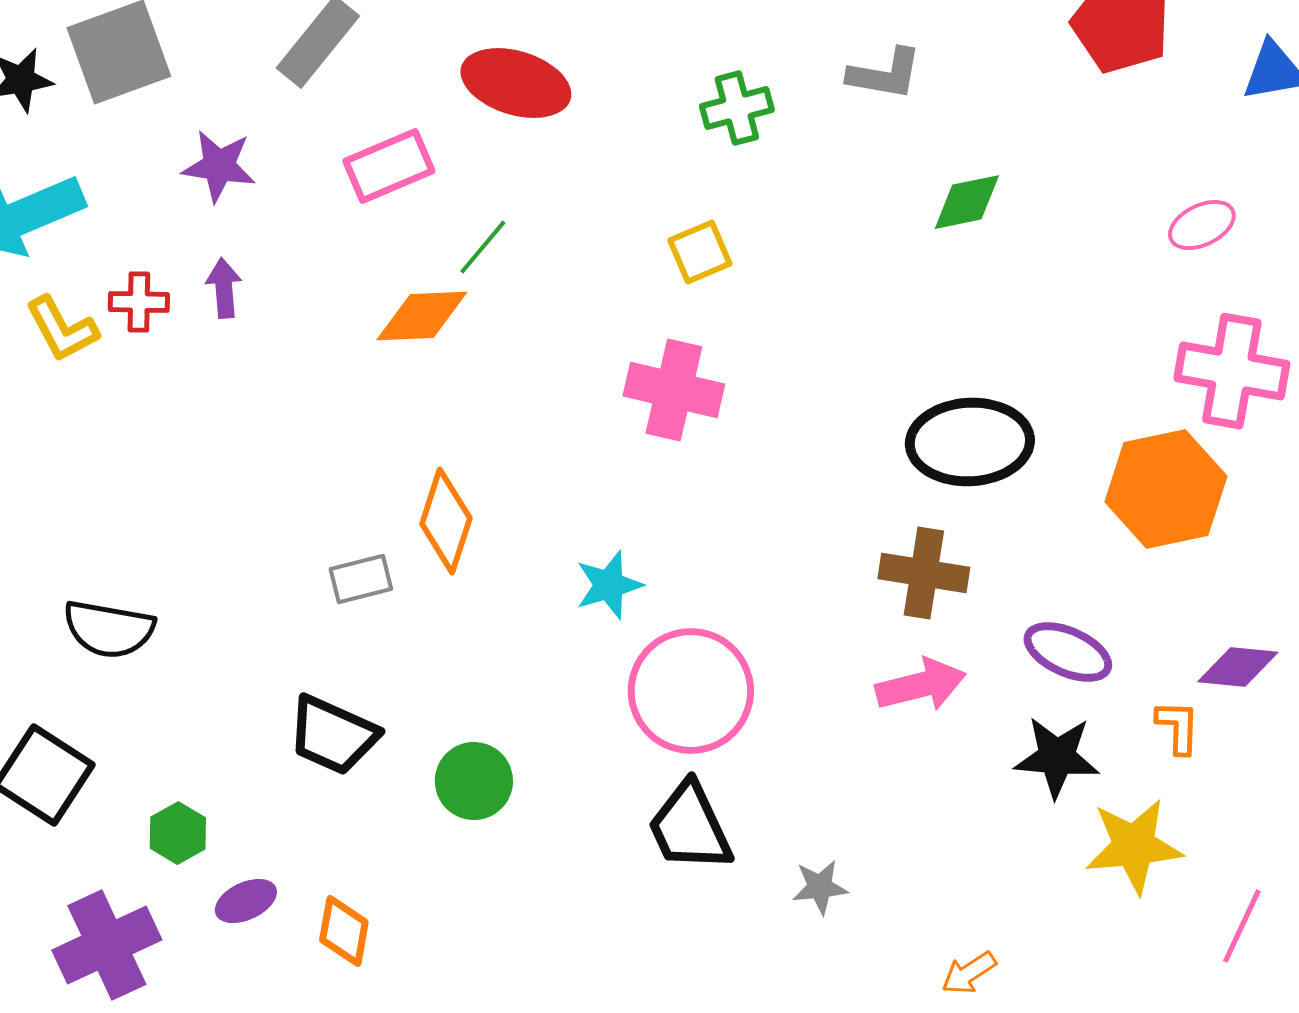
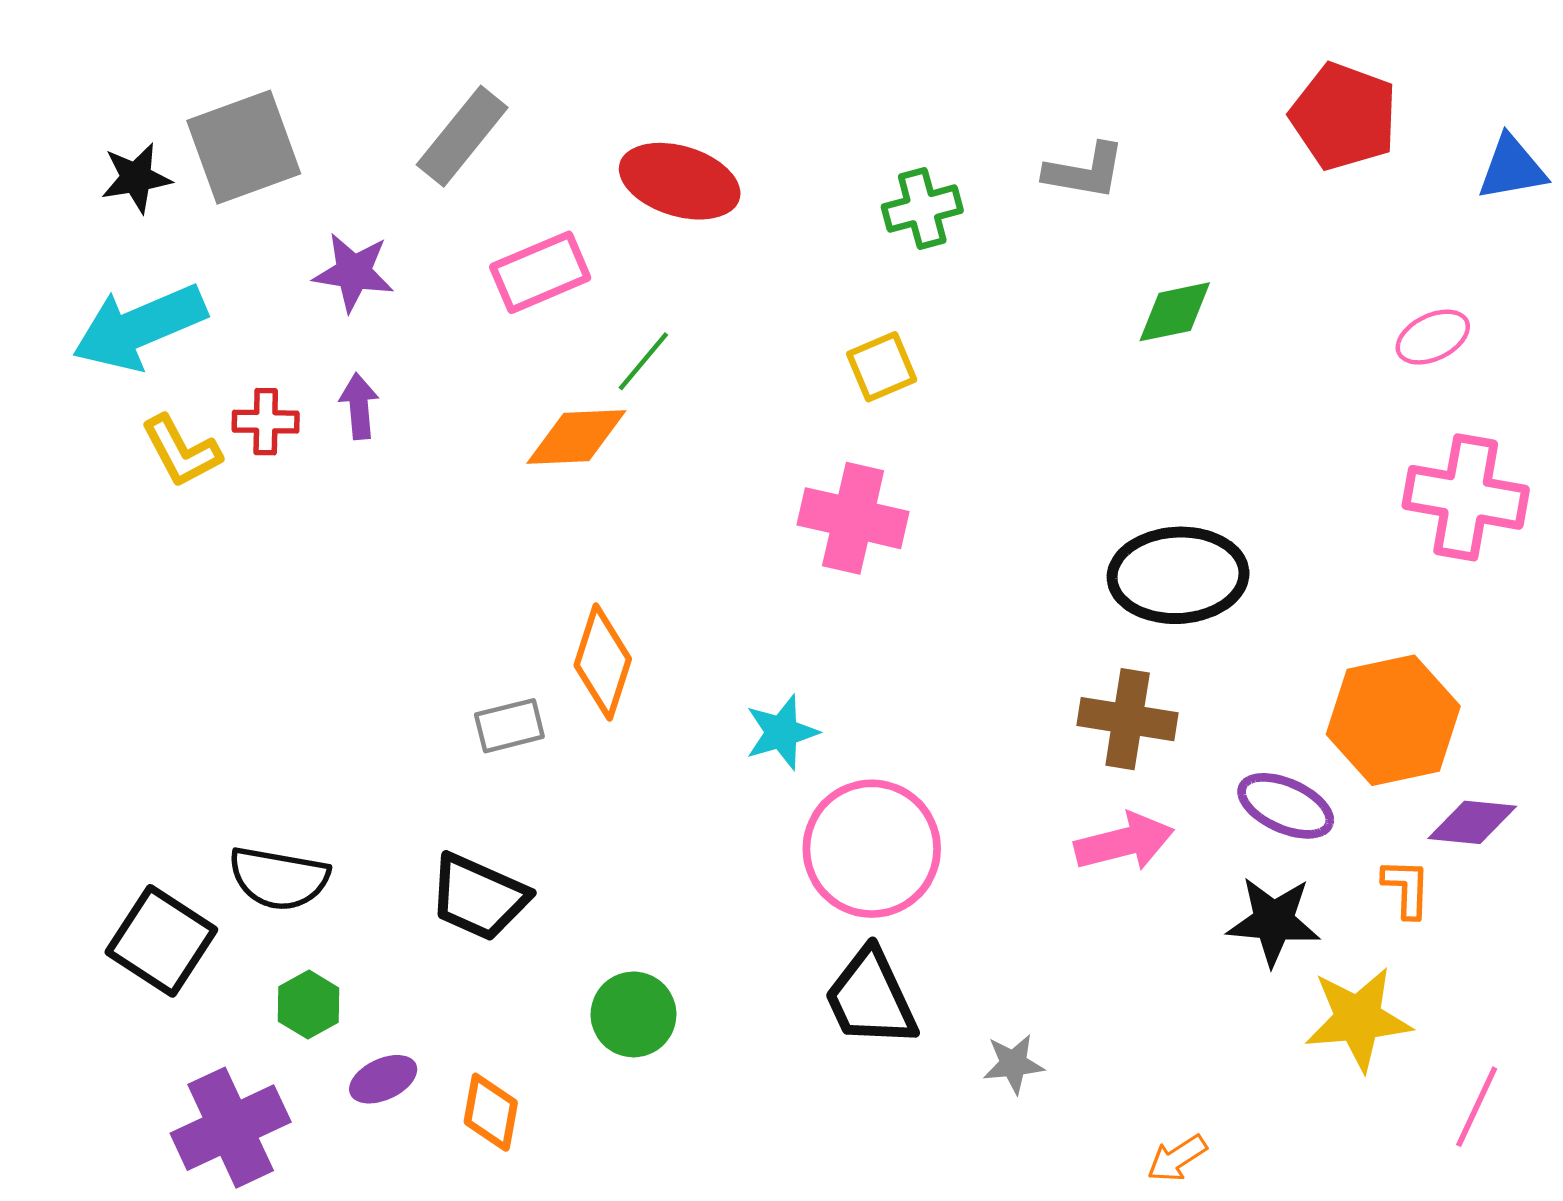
orange hexagon: (1166, 489) -> (1393, 720), moved
black semicircle: (109, 629) -> (279, 878), moved
green circle: (474, 781) -> (633, 1014), moved

